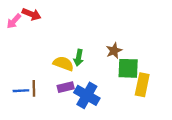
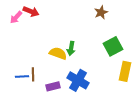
brown star: (114, 51) -> (101, 12), moved
green square: (128, 68) -> (113, 46), moved, turned -30
purple rectangle: (66, 87) -> (53, 86), moved

